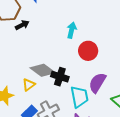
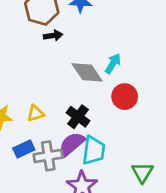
gray diamond: (43, 70) -> (87, 72), moved
purple semicircle: (97, 83) -> (72, 144), moved

